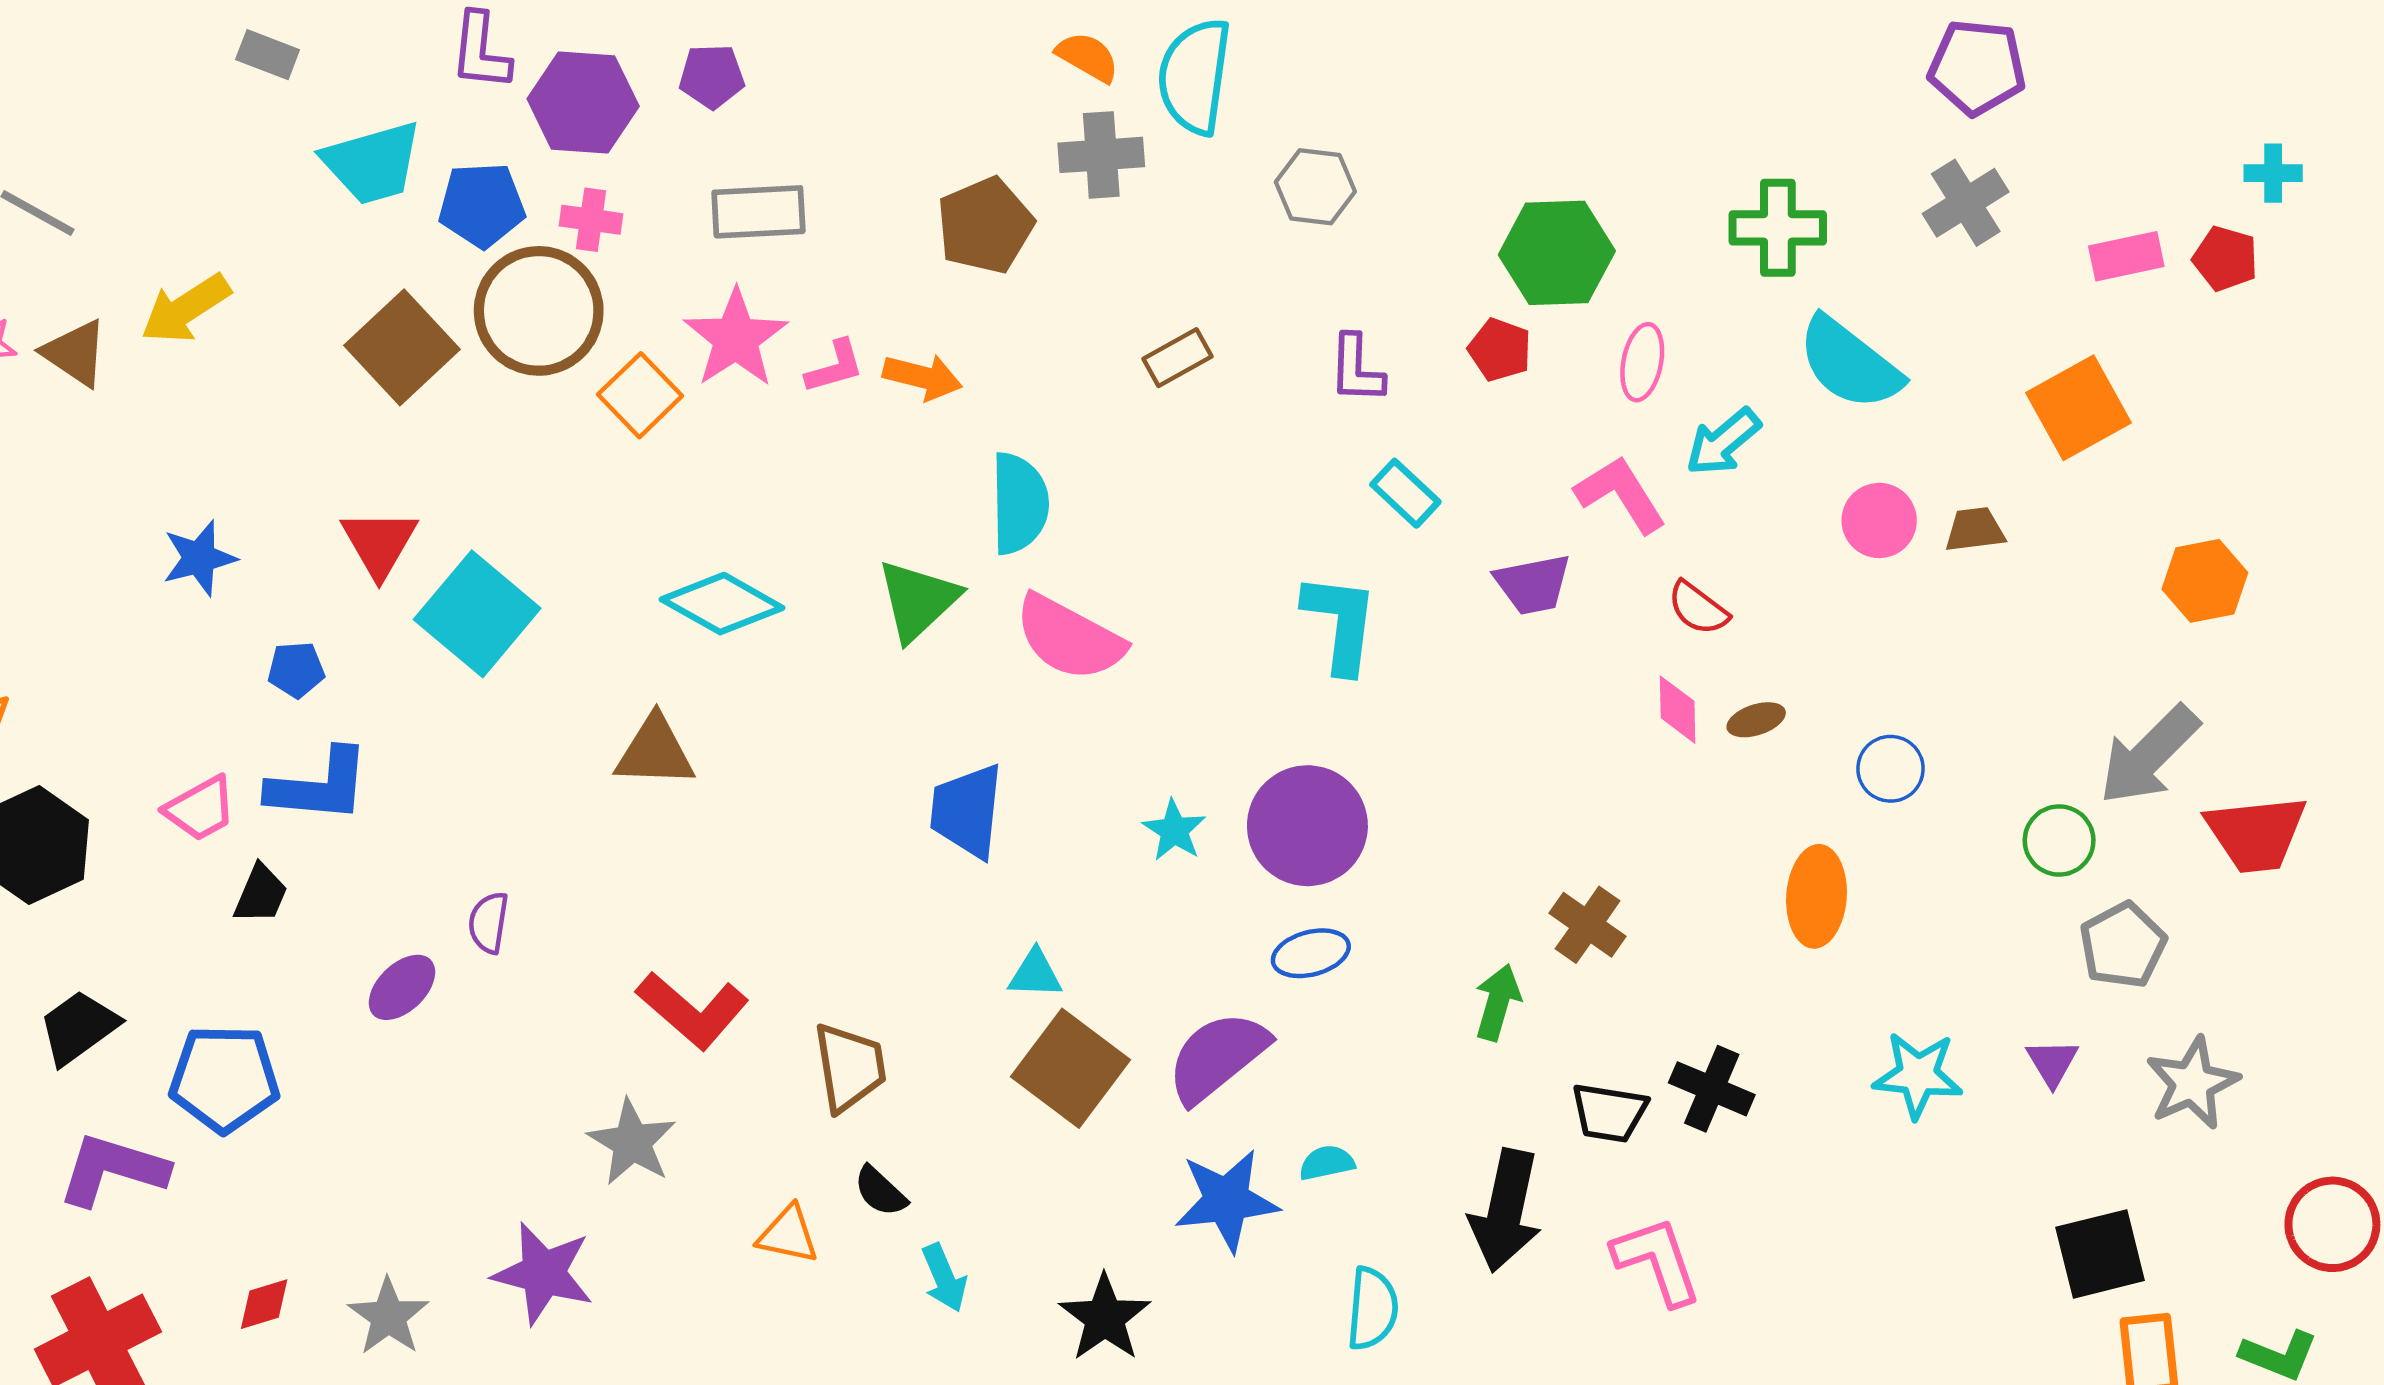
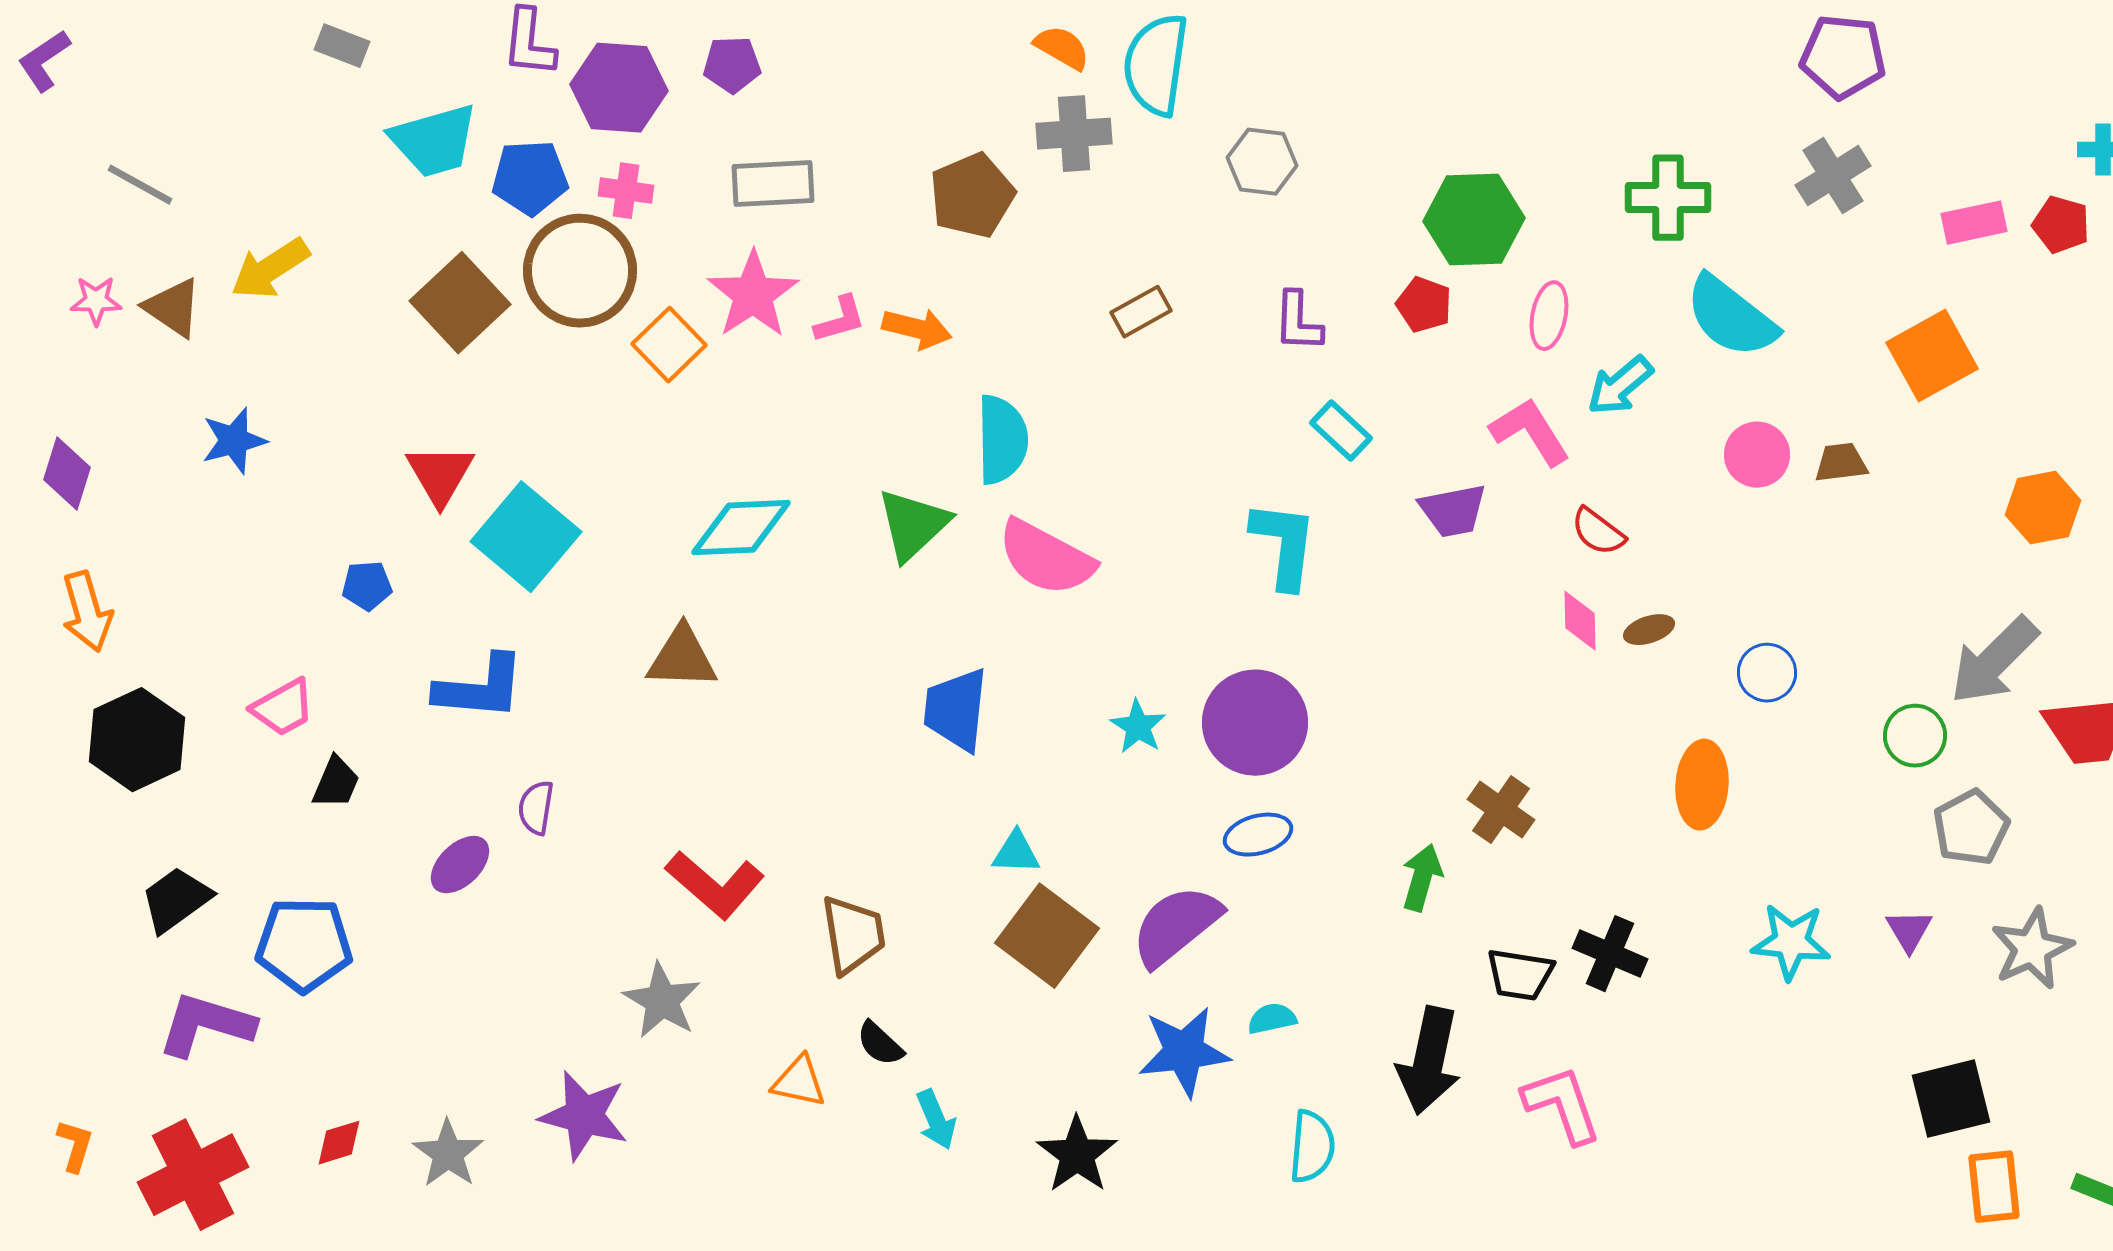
blue star: (199, 558) -> (234, 441), moved
cyan diamond: (722, 604) -> (741, 528), turned -32
blue L-shape: (319, 786) -> (480, 688), moved

